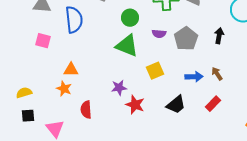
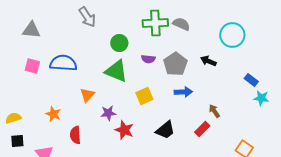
blue semicircle: (74, 20) -> (63, 63), moved, turned -80
black arrow: (219, 36) -> (208, 61), turned -77
orange triangle: (71, 70) -> (87, 95), moved, turned -49
brown arrow: (217, 74) -> (214, 111), moved
blue arrow: (194, 77) -> (183, 92), moved

